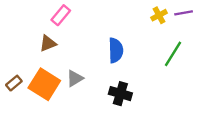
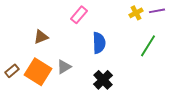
pink rectangle: (61, 15) -> (79, 15), moved
black cross: (120, 94) -> (103, 80), turned 30

